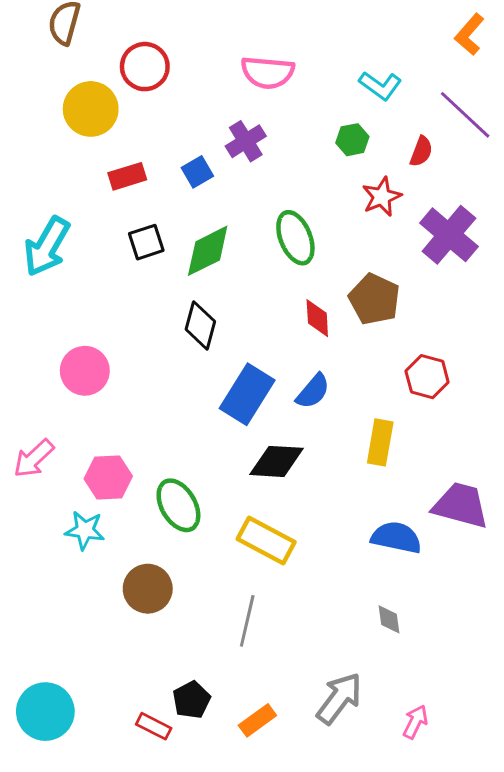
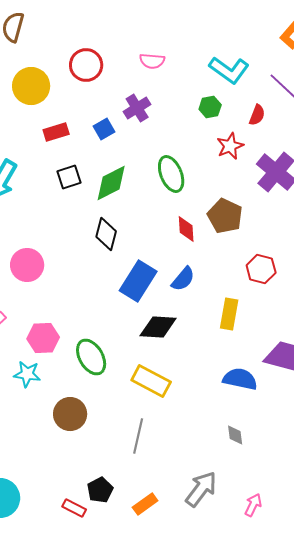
red circle: (145, 67) -> (86, 65), moved
pink semicircle: (268, 72) -> (152, 61), size x0.7
cyan L-shape: (380, 86) -> (229, 70), size x1.4

